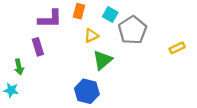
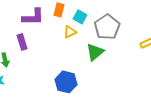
cyan square: (110, 14) -> (80, 17), moved
green triangle: (102, 60) -> (95, 52), moved

